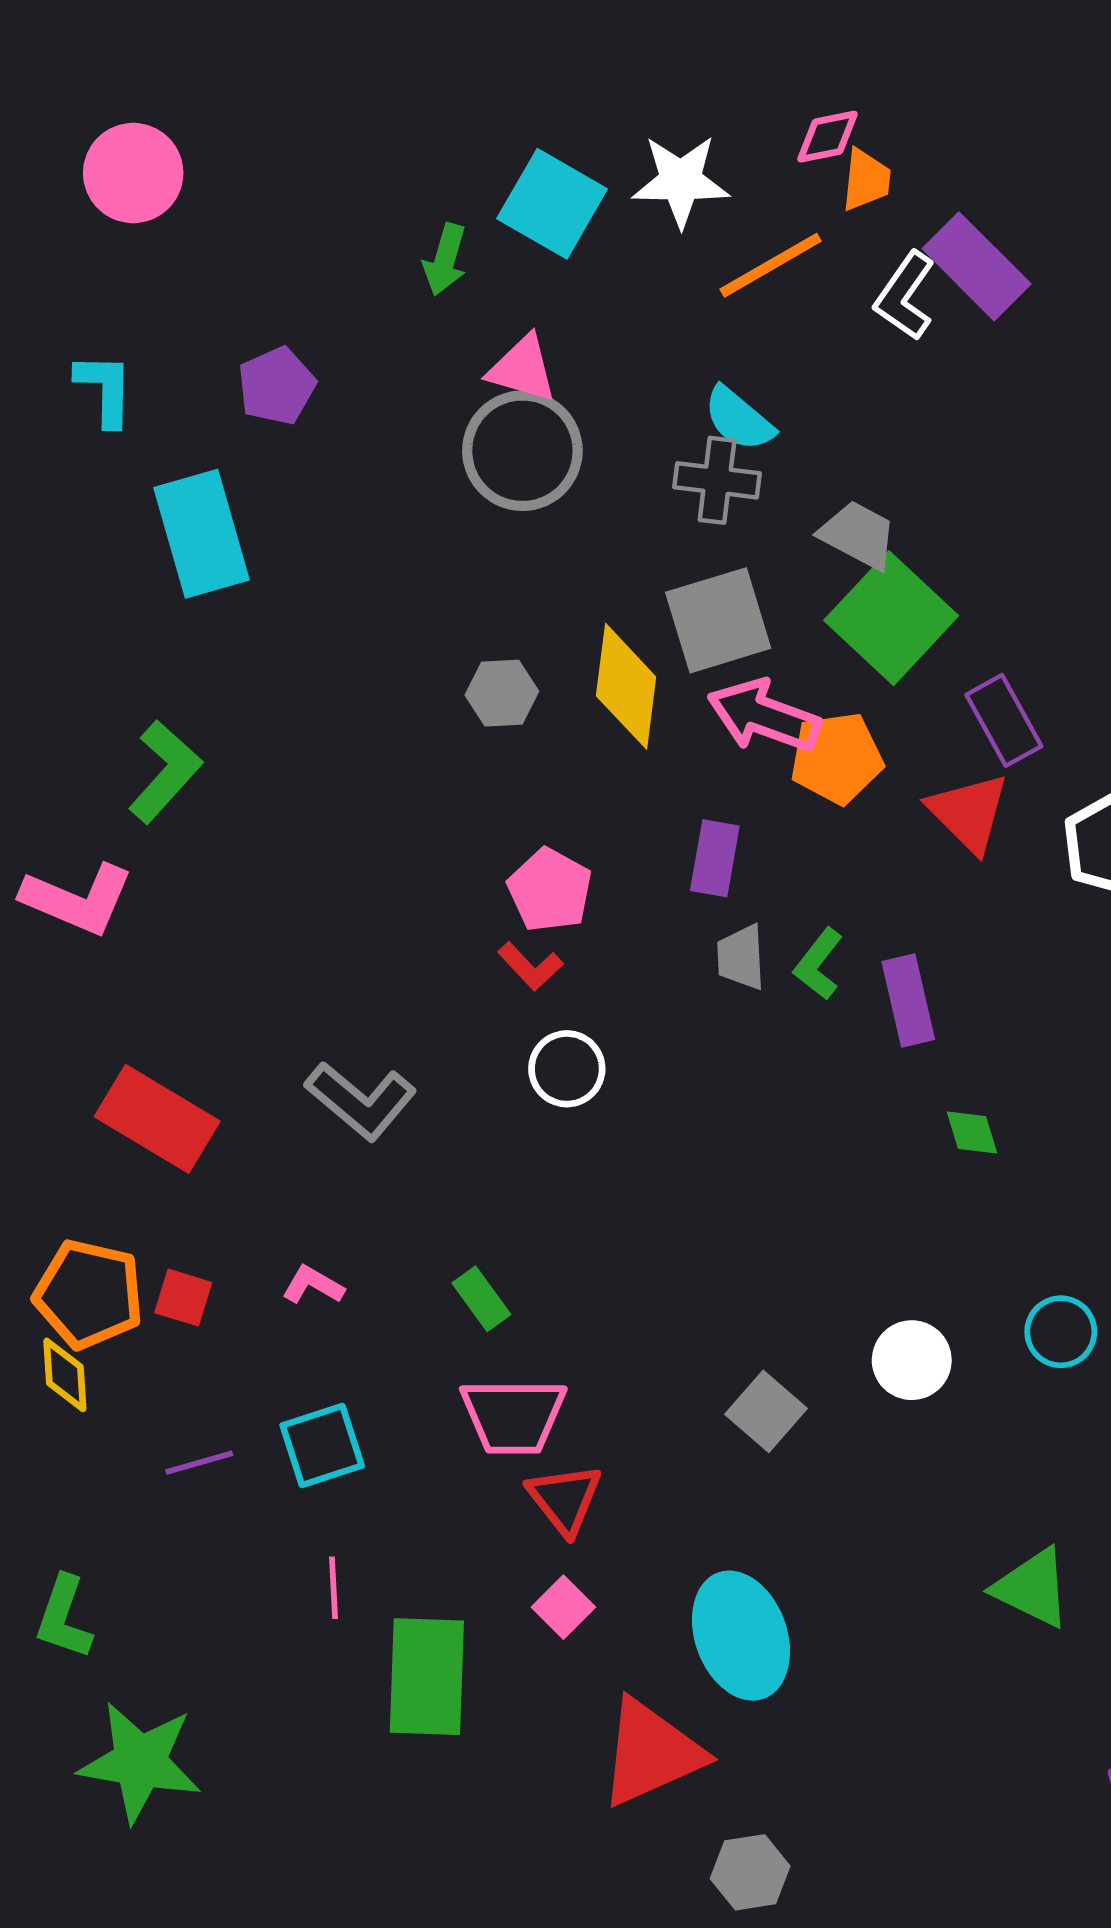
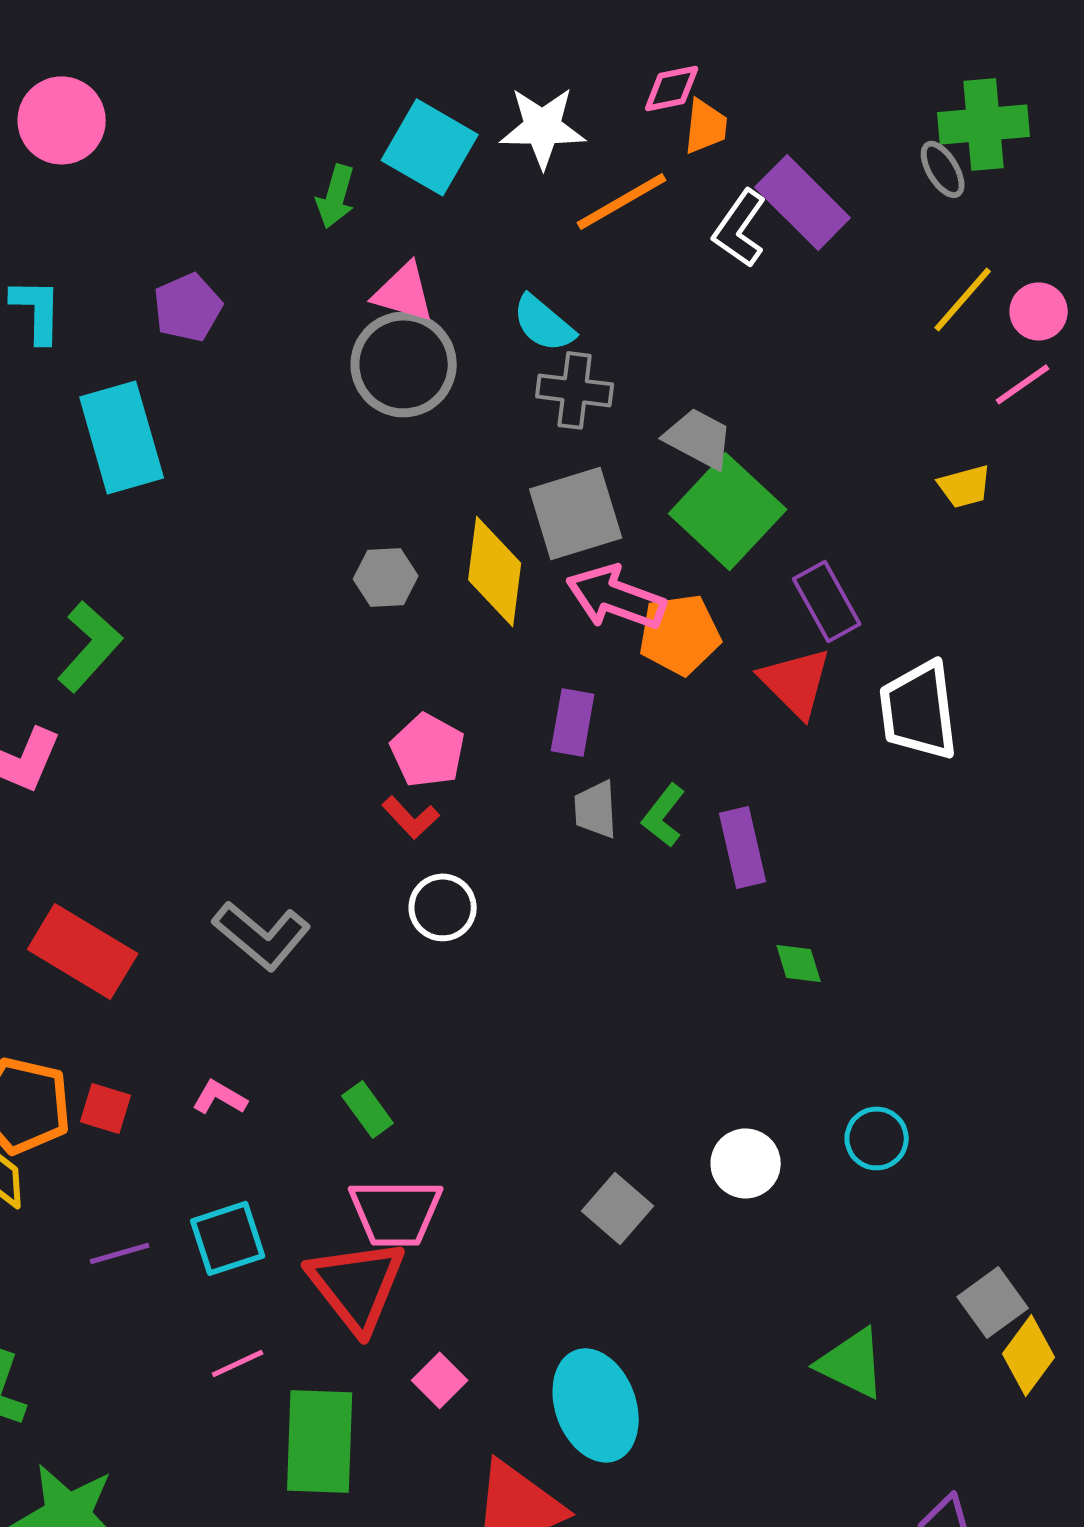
cyan semicircle: (739, 419) -> (544, 323), moved
red triangle: (565, 1499) -> (357, 1285), moved, size x1.5
pink line: (333, 1588) -> (238, 1363), turned 68

